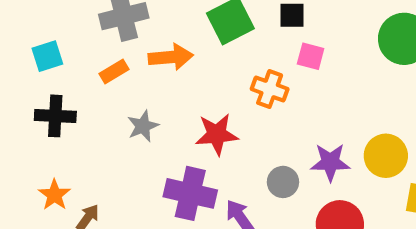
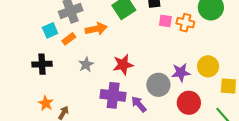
cyan square: (47, 56) -> (50, 30), moved
orange cross: (270, 89) -> (185, 23), moved
gray circle: (283, 182) -> (158, 85), size x1.5

